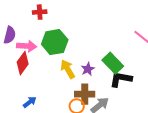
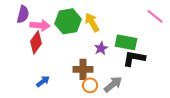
green rectangle: (113, 63) -> (126, 42), turned -35
yellow arrow: (68, 69) -> (92, 22), moved
brown cross: (85, 94) -> (83, 69), moved

